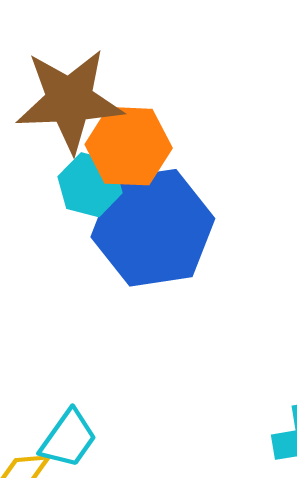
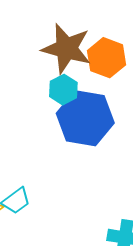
orange hexagon: (129, 146) -> (107, 58), moved

